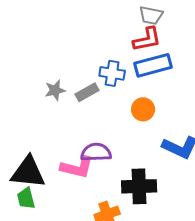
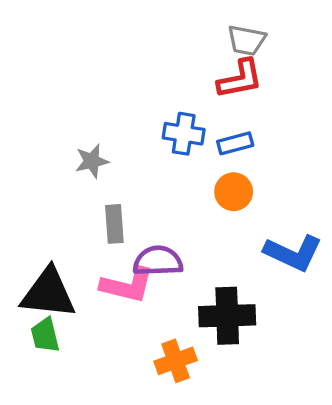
blue rectangle: (153, 65) -> (235, 143), moved, size x0.6
gray rectangle: (87, 92) -> (114, 224), moved, turned -65

